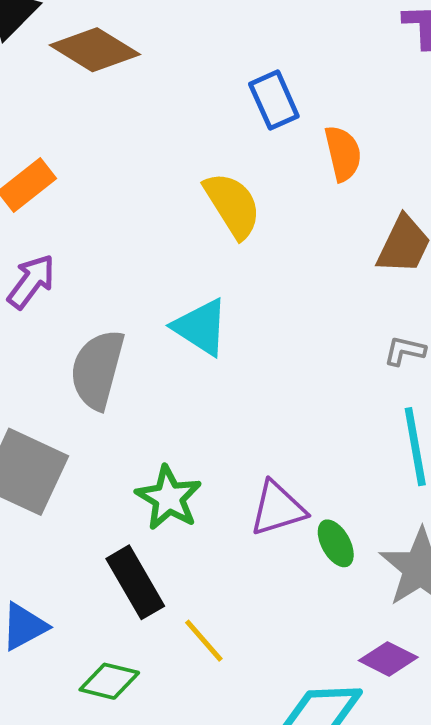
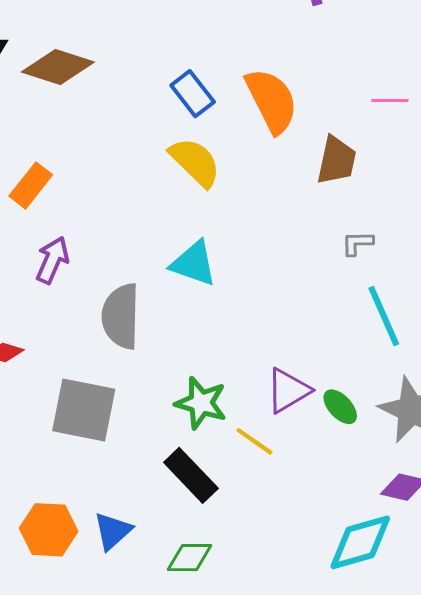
blue rectangle: (274, 100) -> (193, 94), moved
orange semicircle: (343, 153) -> (272, 101), size x1.5
yellow line: (204, 641) -> (254, 441), moved

